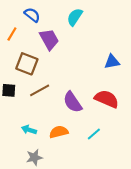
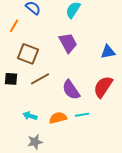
purple trapezoid: (49, 39) -> (68, 43), moved
red semicircle: (107, 99) -> (103, 87), turned -80
cyan line: (94, 134) -> (82, 115), moved, turned 32

